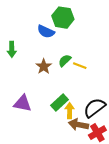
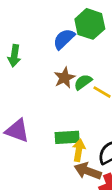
blue semicircle: (46, 31) -> (64, 39), turned 102
brown star: (44, 66) -> (64, 78), moved
green rectangle: (60, 103) -> (67, 137), turned 30

